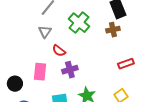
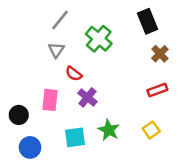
brown cross: (113, 30) -> (160, 54), moved, turned -32
purple cross: (70, 70) -> (87, 97), turned -35

